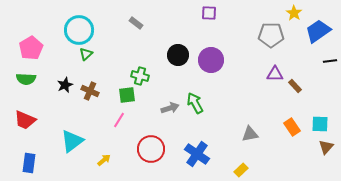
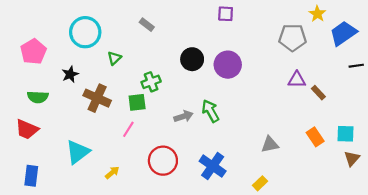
green triangle: (86, 54) -> (114, 58), moved
green cross: (140, 76) -> (151, 82), turned -36
green semicircle: (26, 79) -> (38, 97), moved
black star: (65, 85) -> (70, 74), moved
brown cross: (90, 91) -> (97, 98), size x1.4

